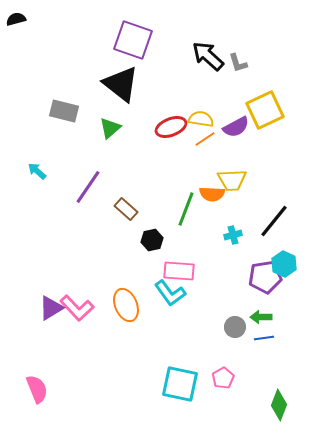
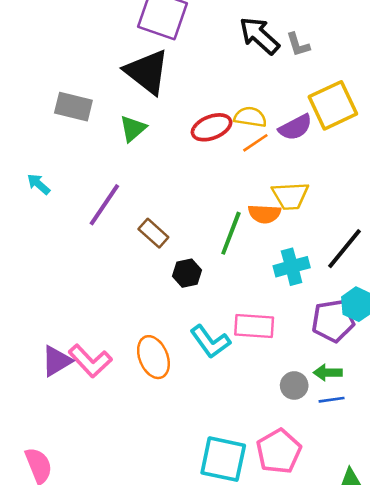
cyan cross: (233, 235) -> (292, 267), size x1.5
pink rectangle: (179, 271) -> (254, 326), moved
pink pentagon: (223, 378) -> (279, 451), size x1.6

